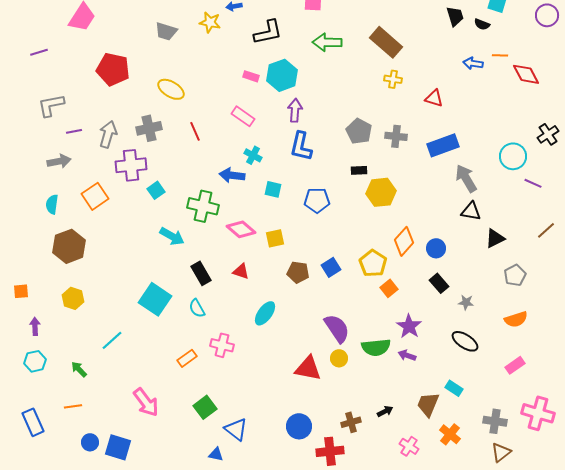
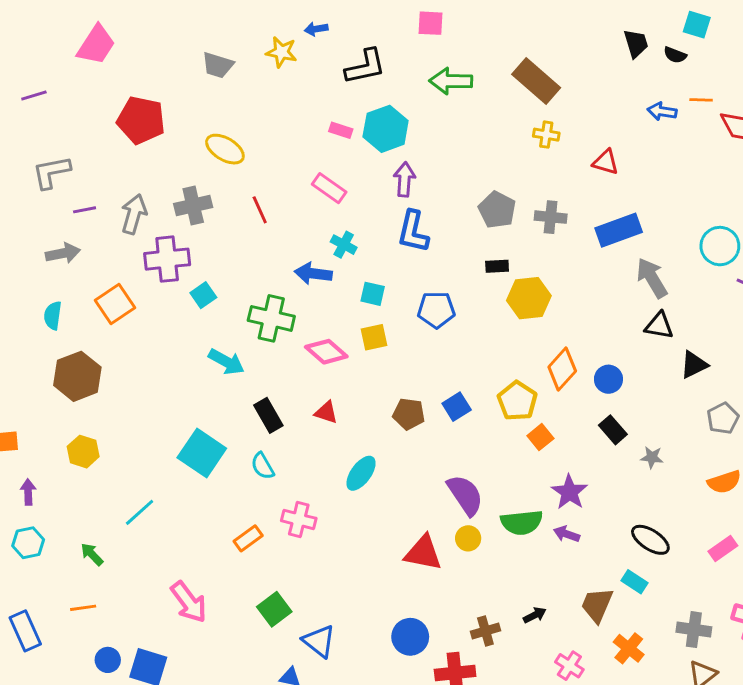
yellow square: (275, 238) -> (374, 337), moved
black ellipse: (465, 341) -> (650, 540), moved

